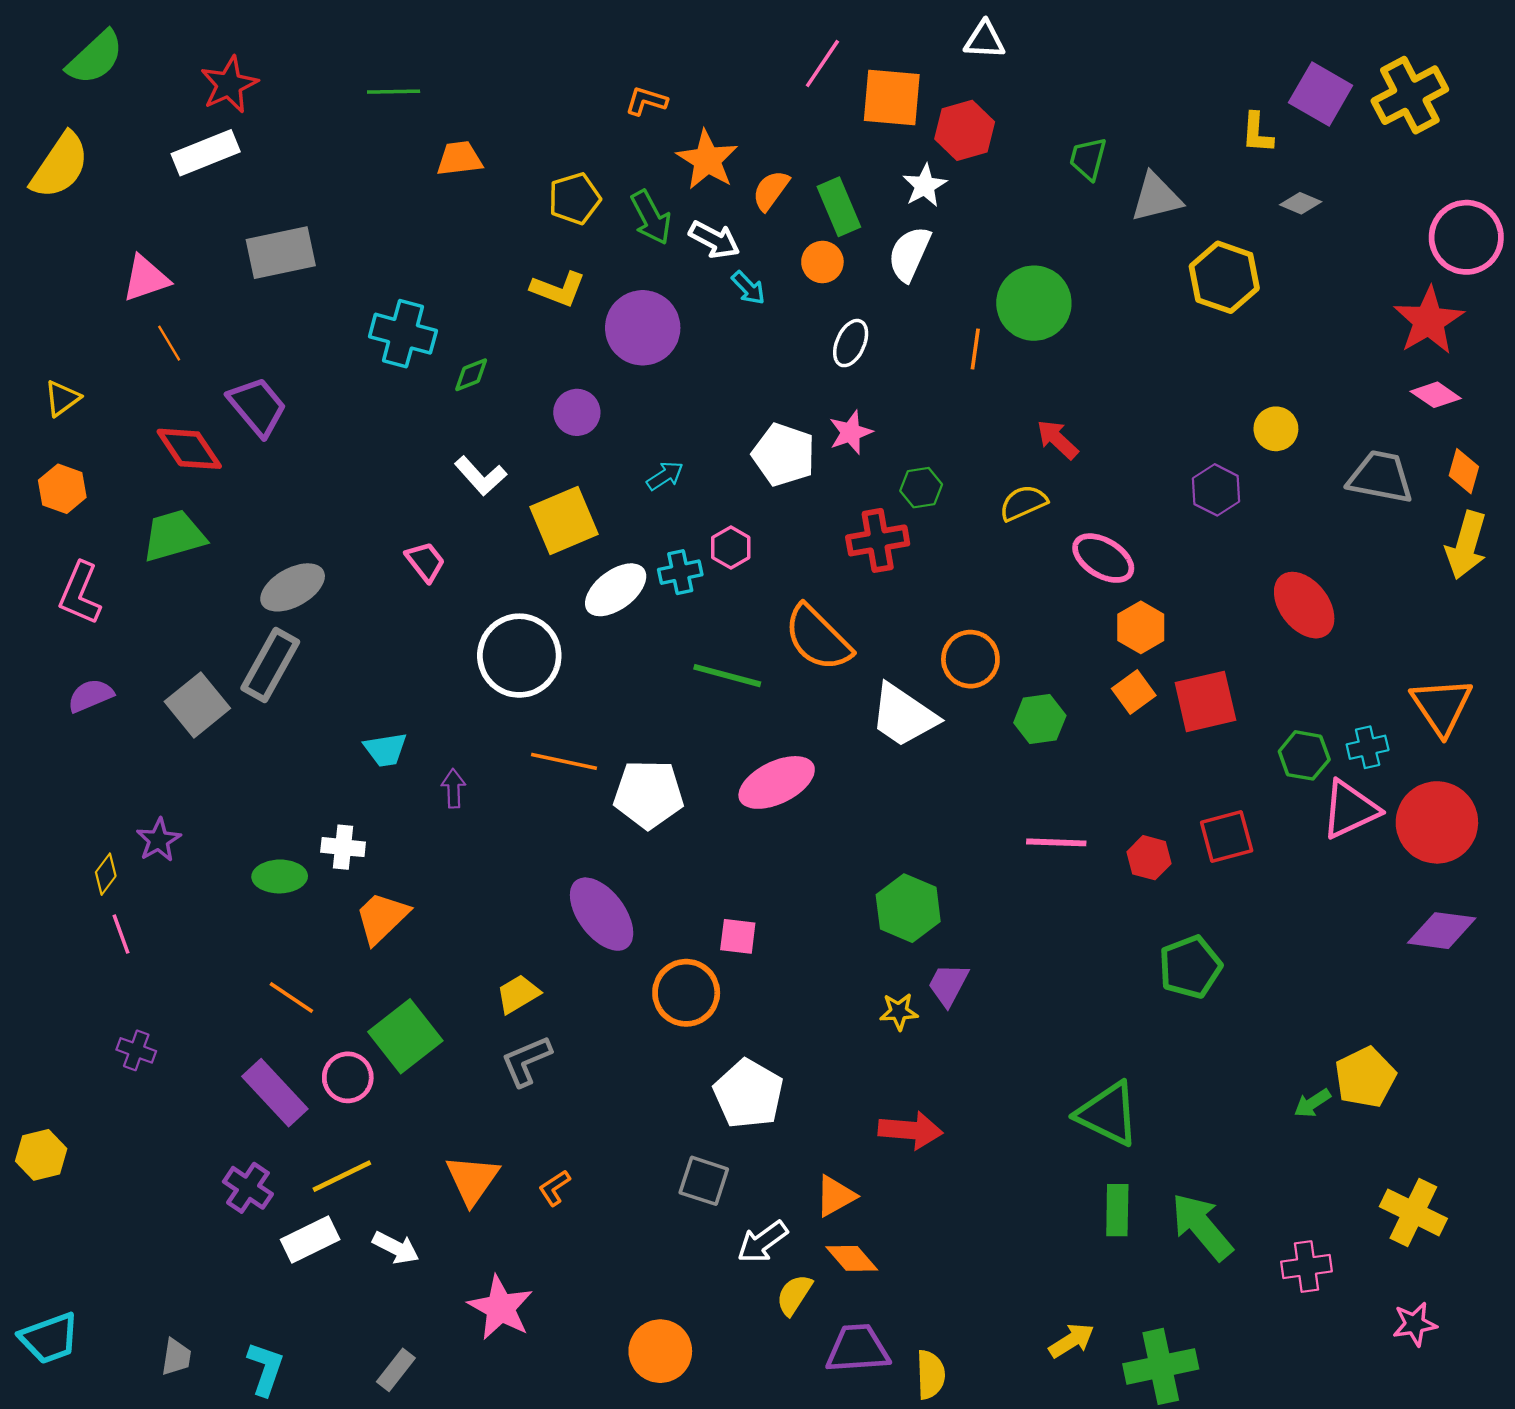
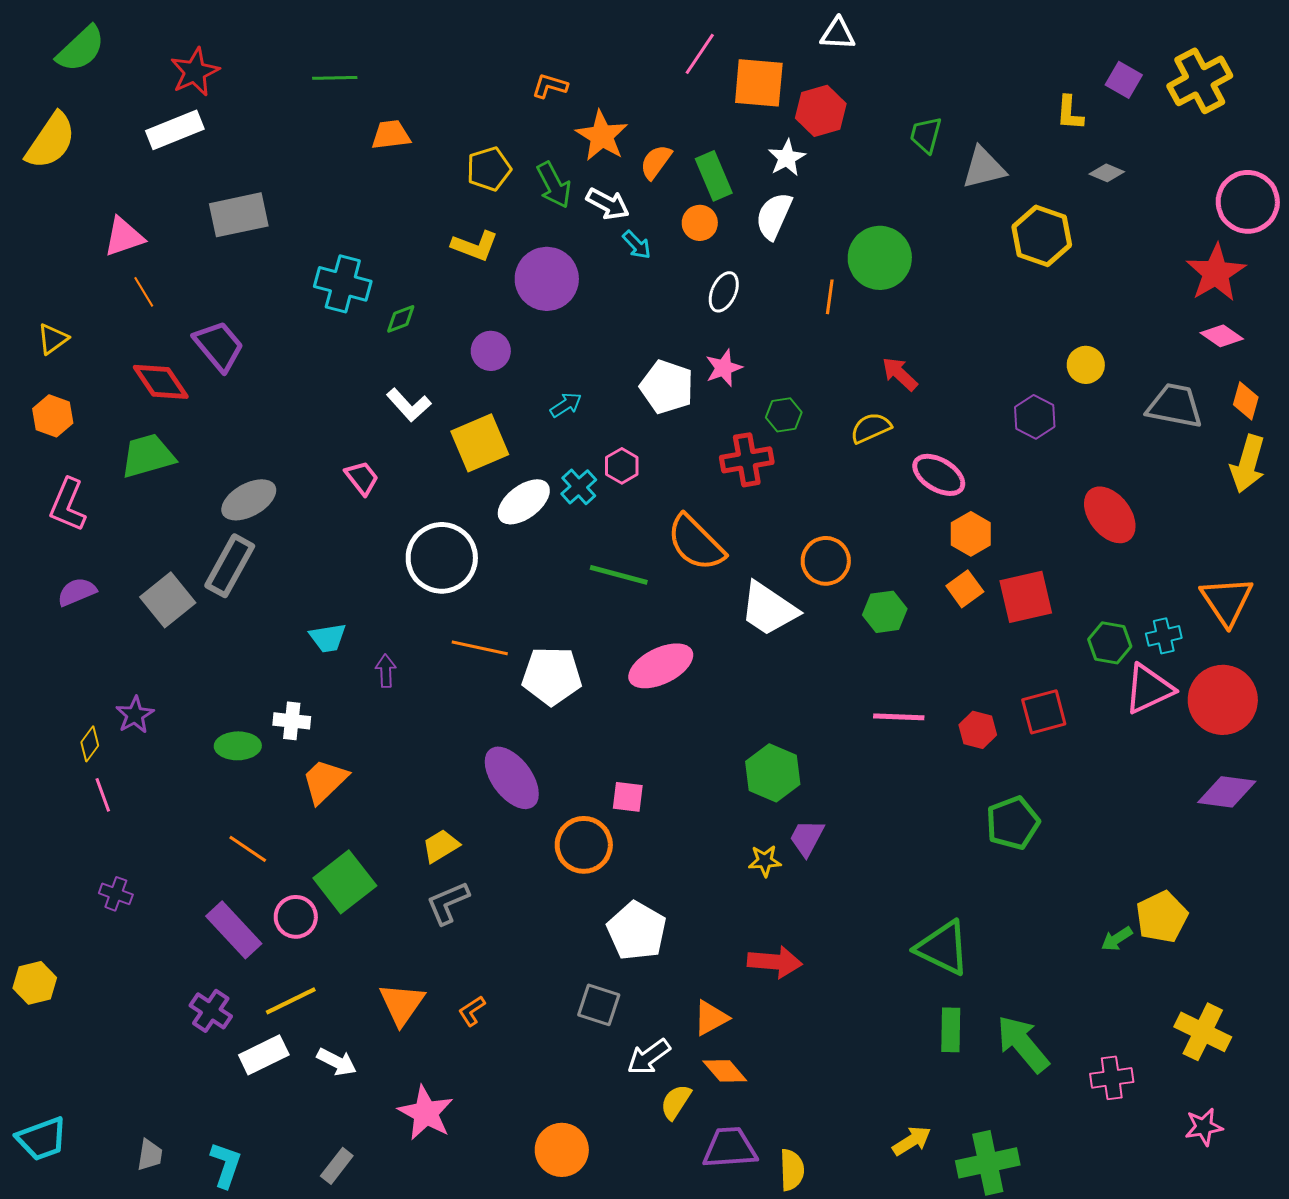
purple square: (1321, 94) -> (1124, 80), size x0.7
cyan cross: (680, 572) -> (579, 487), turned -30

